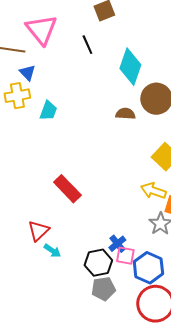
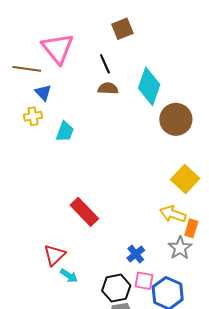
yellow cross: (17, 96) -> (33, 116), size x0.7
brown semicircle: (125, 114) -> (108, 88), moved
blue cross: (117, 244) -> (136, 254), moved

